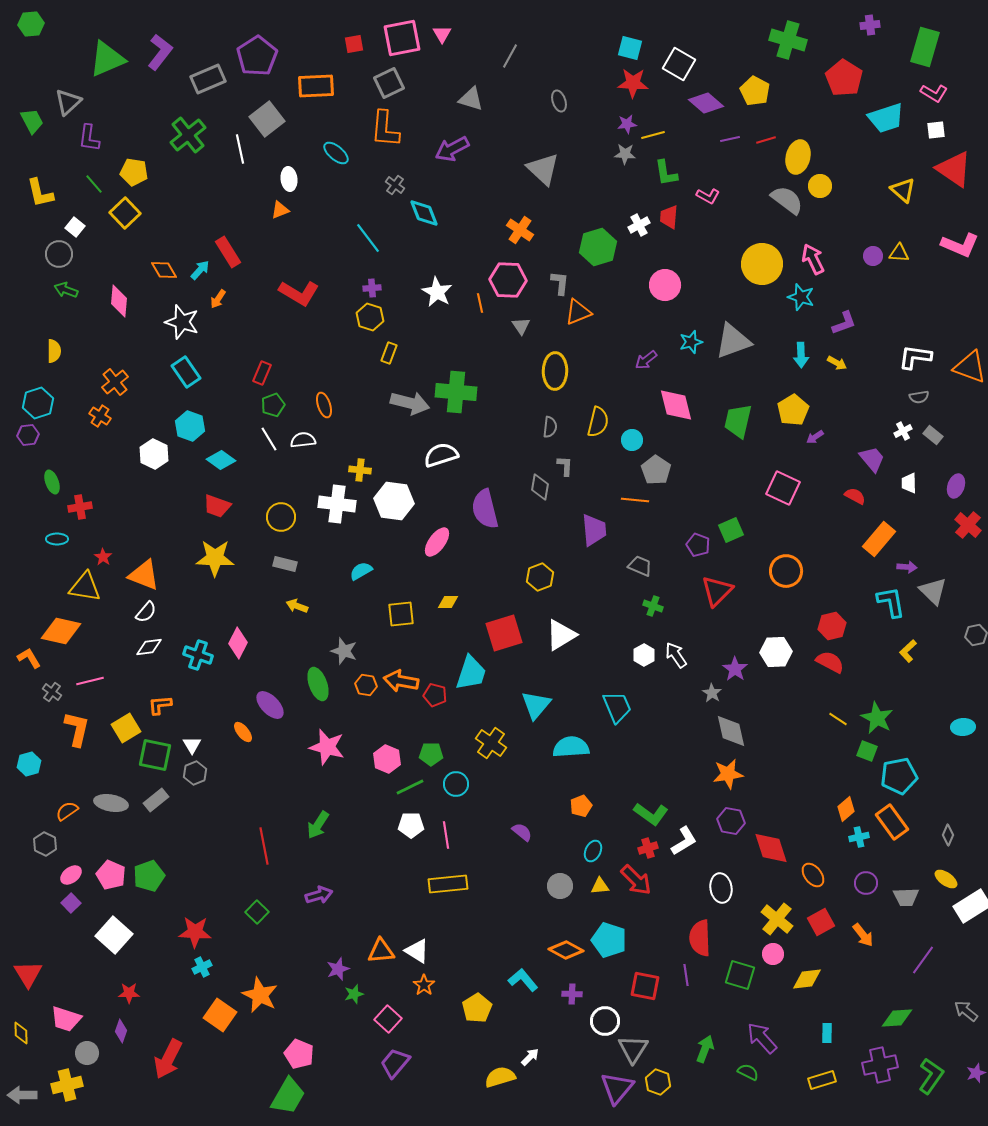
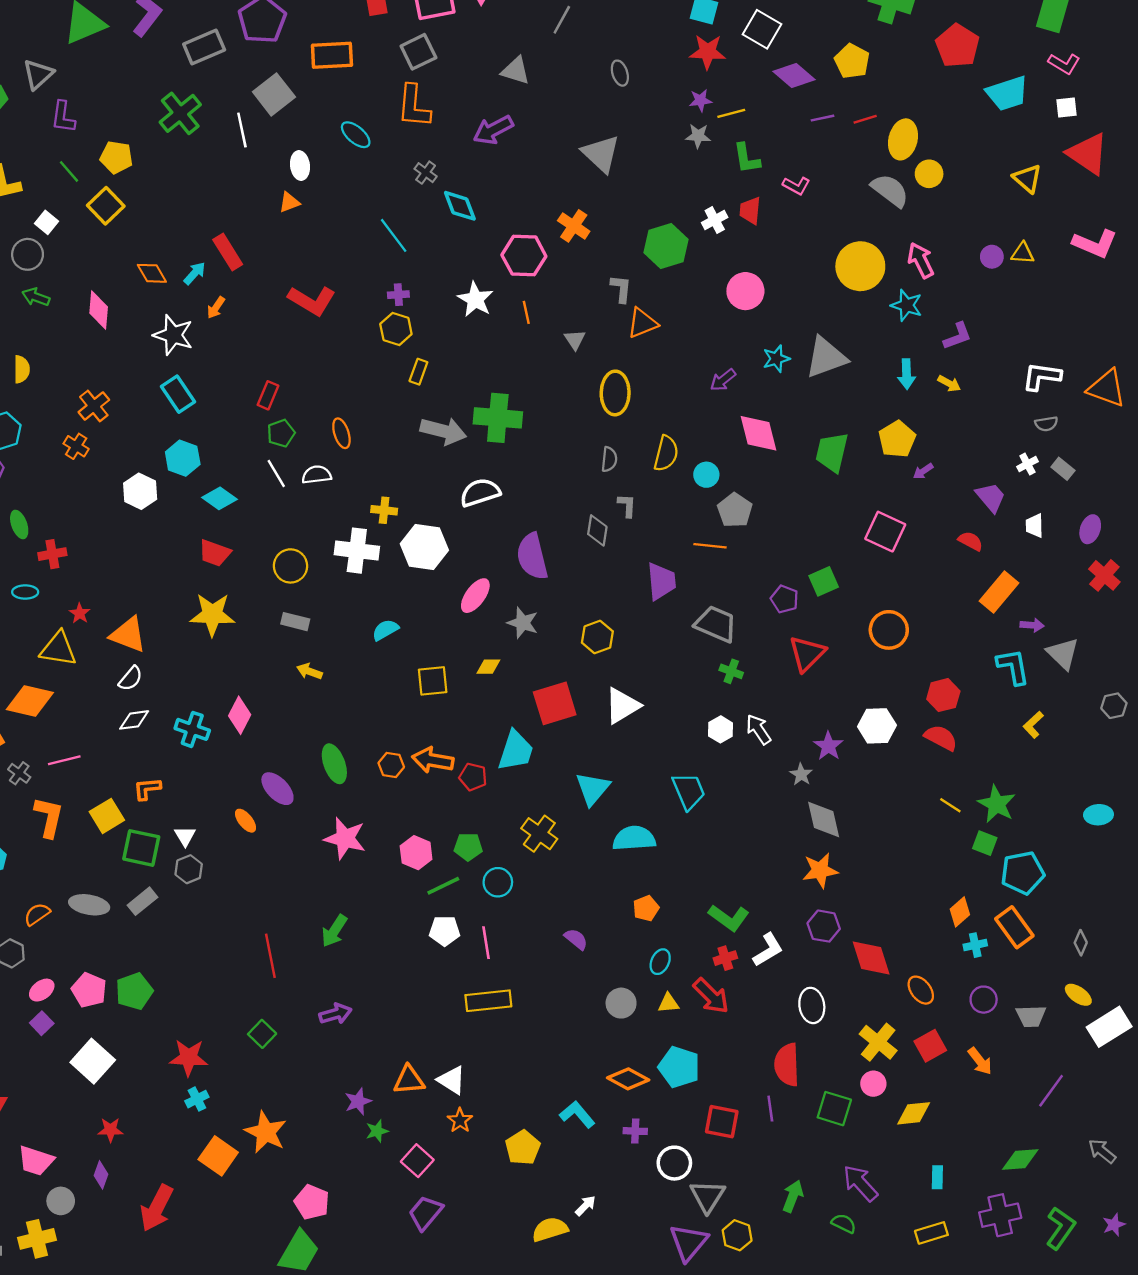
pink hexagon: (508, 280) -> (524, 256), moved
gray trapezoid: (640, 566) -> (716, 624), size x1.5
gray star: (344, 651) -> (523, 623), moved

